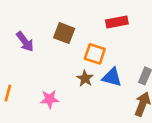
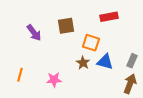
brown square: (64, 33) -> (66, 26), turned -30

